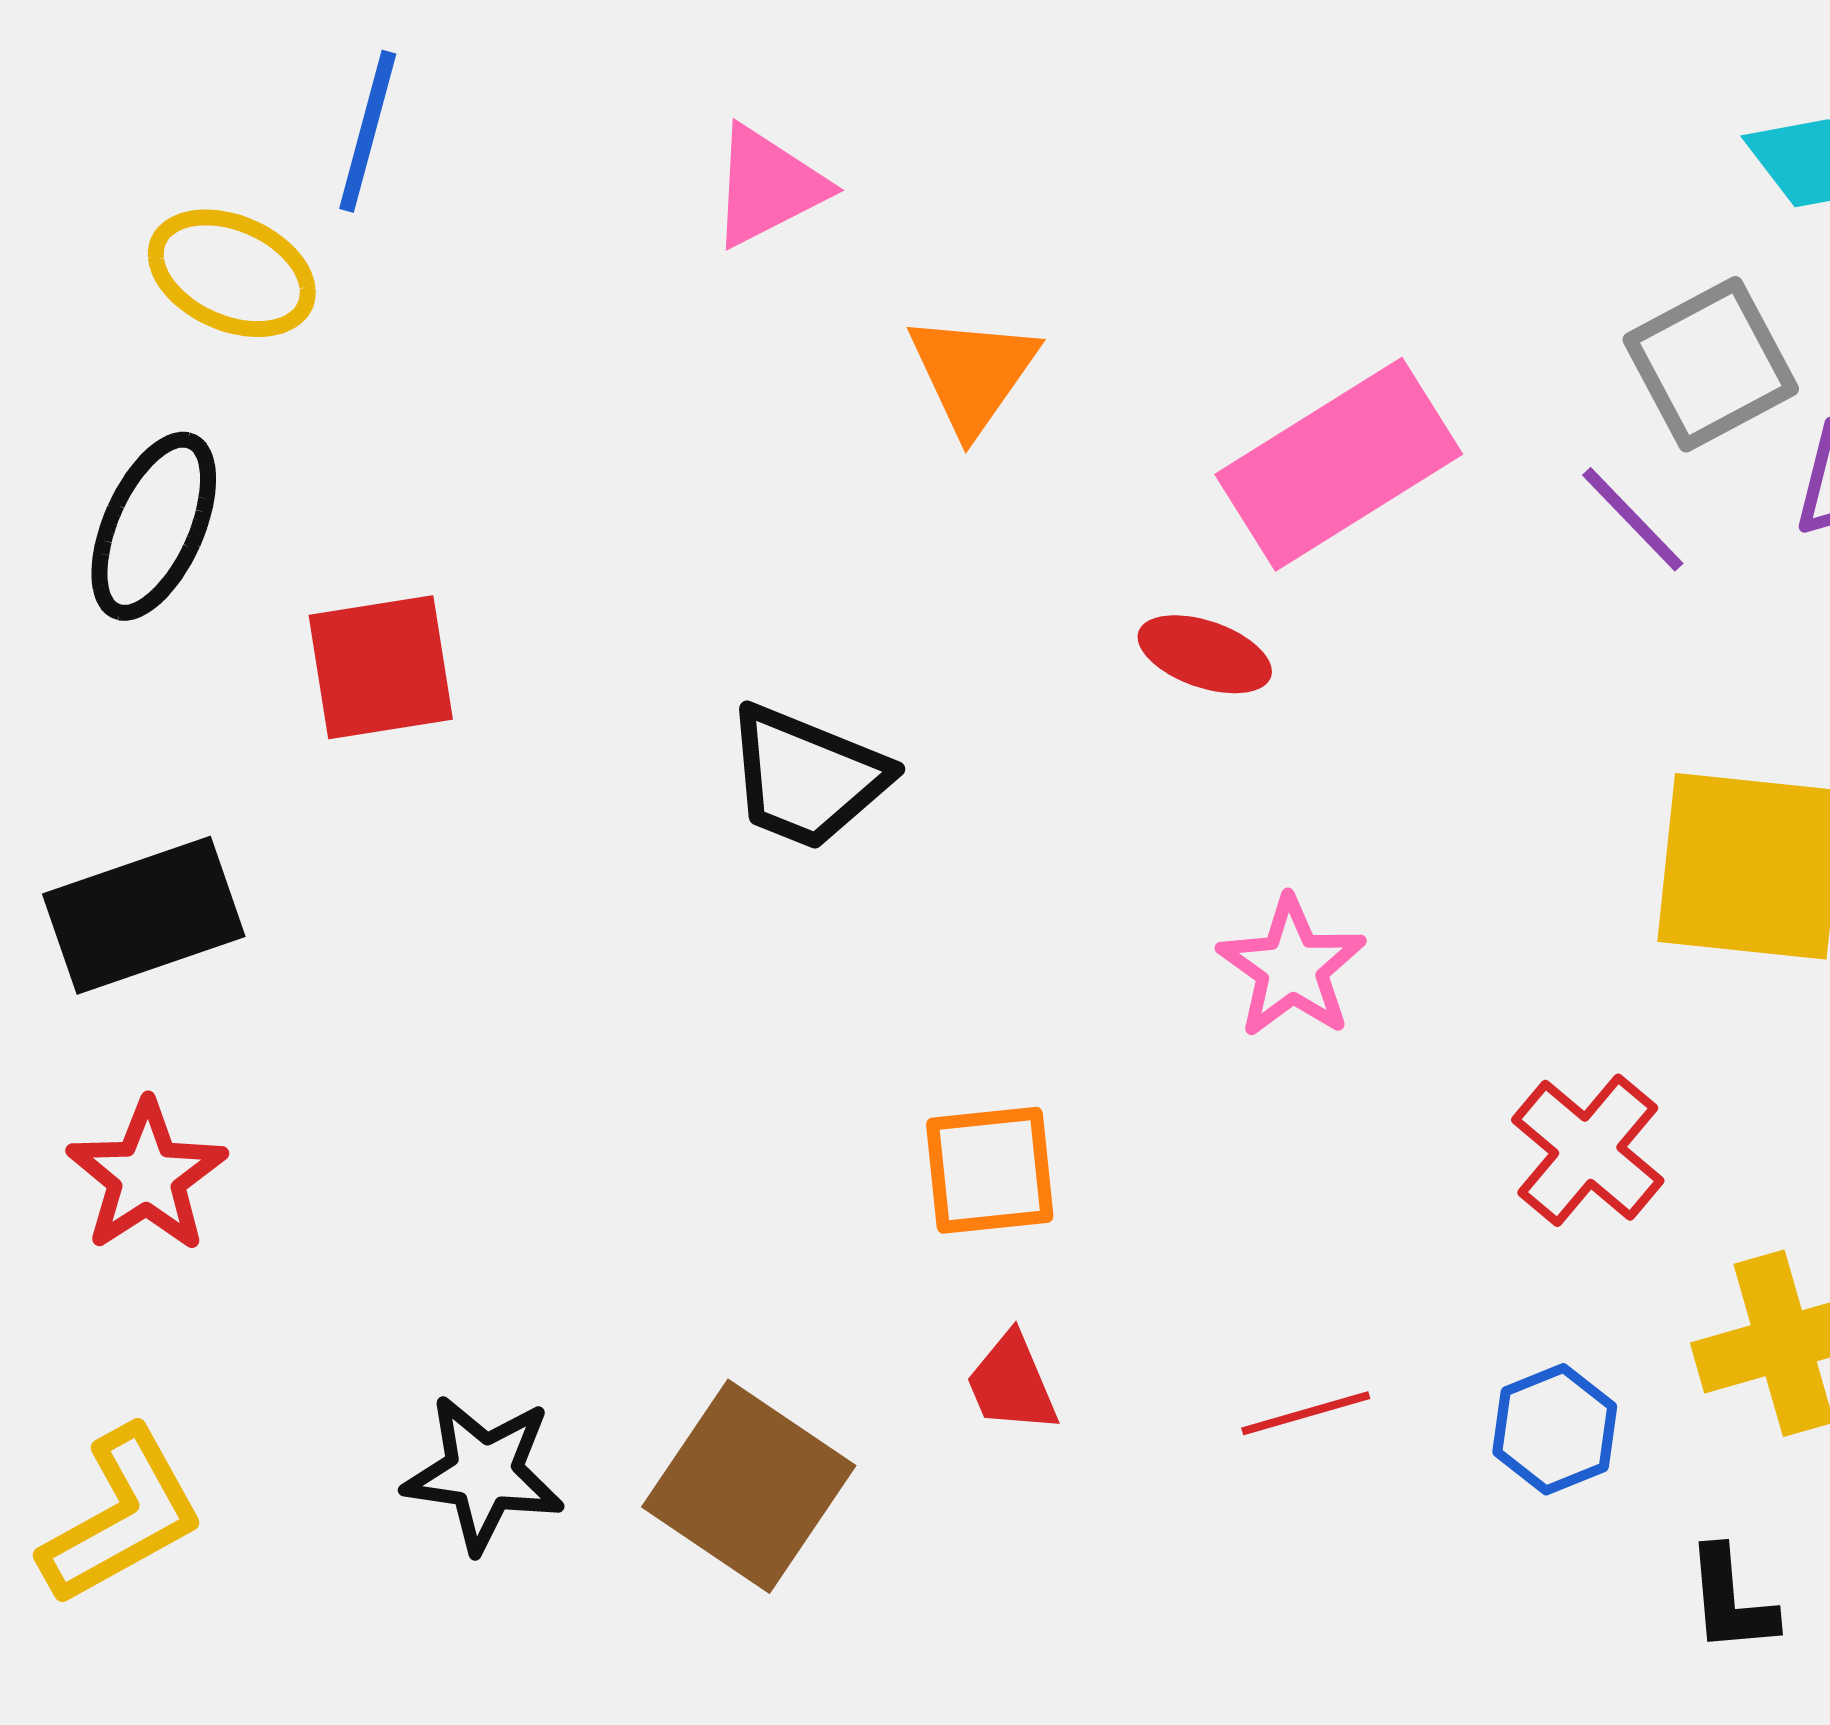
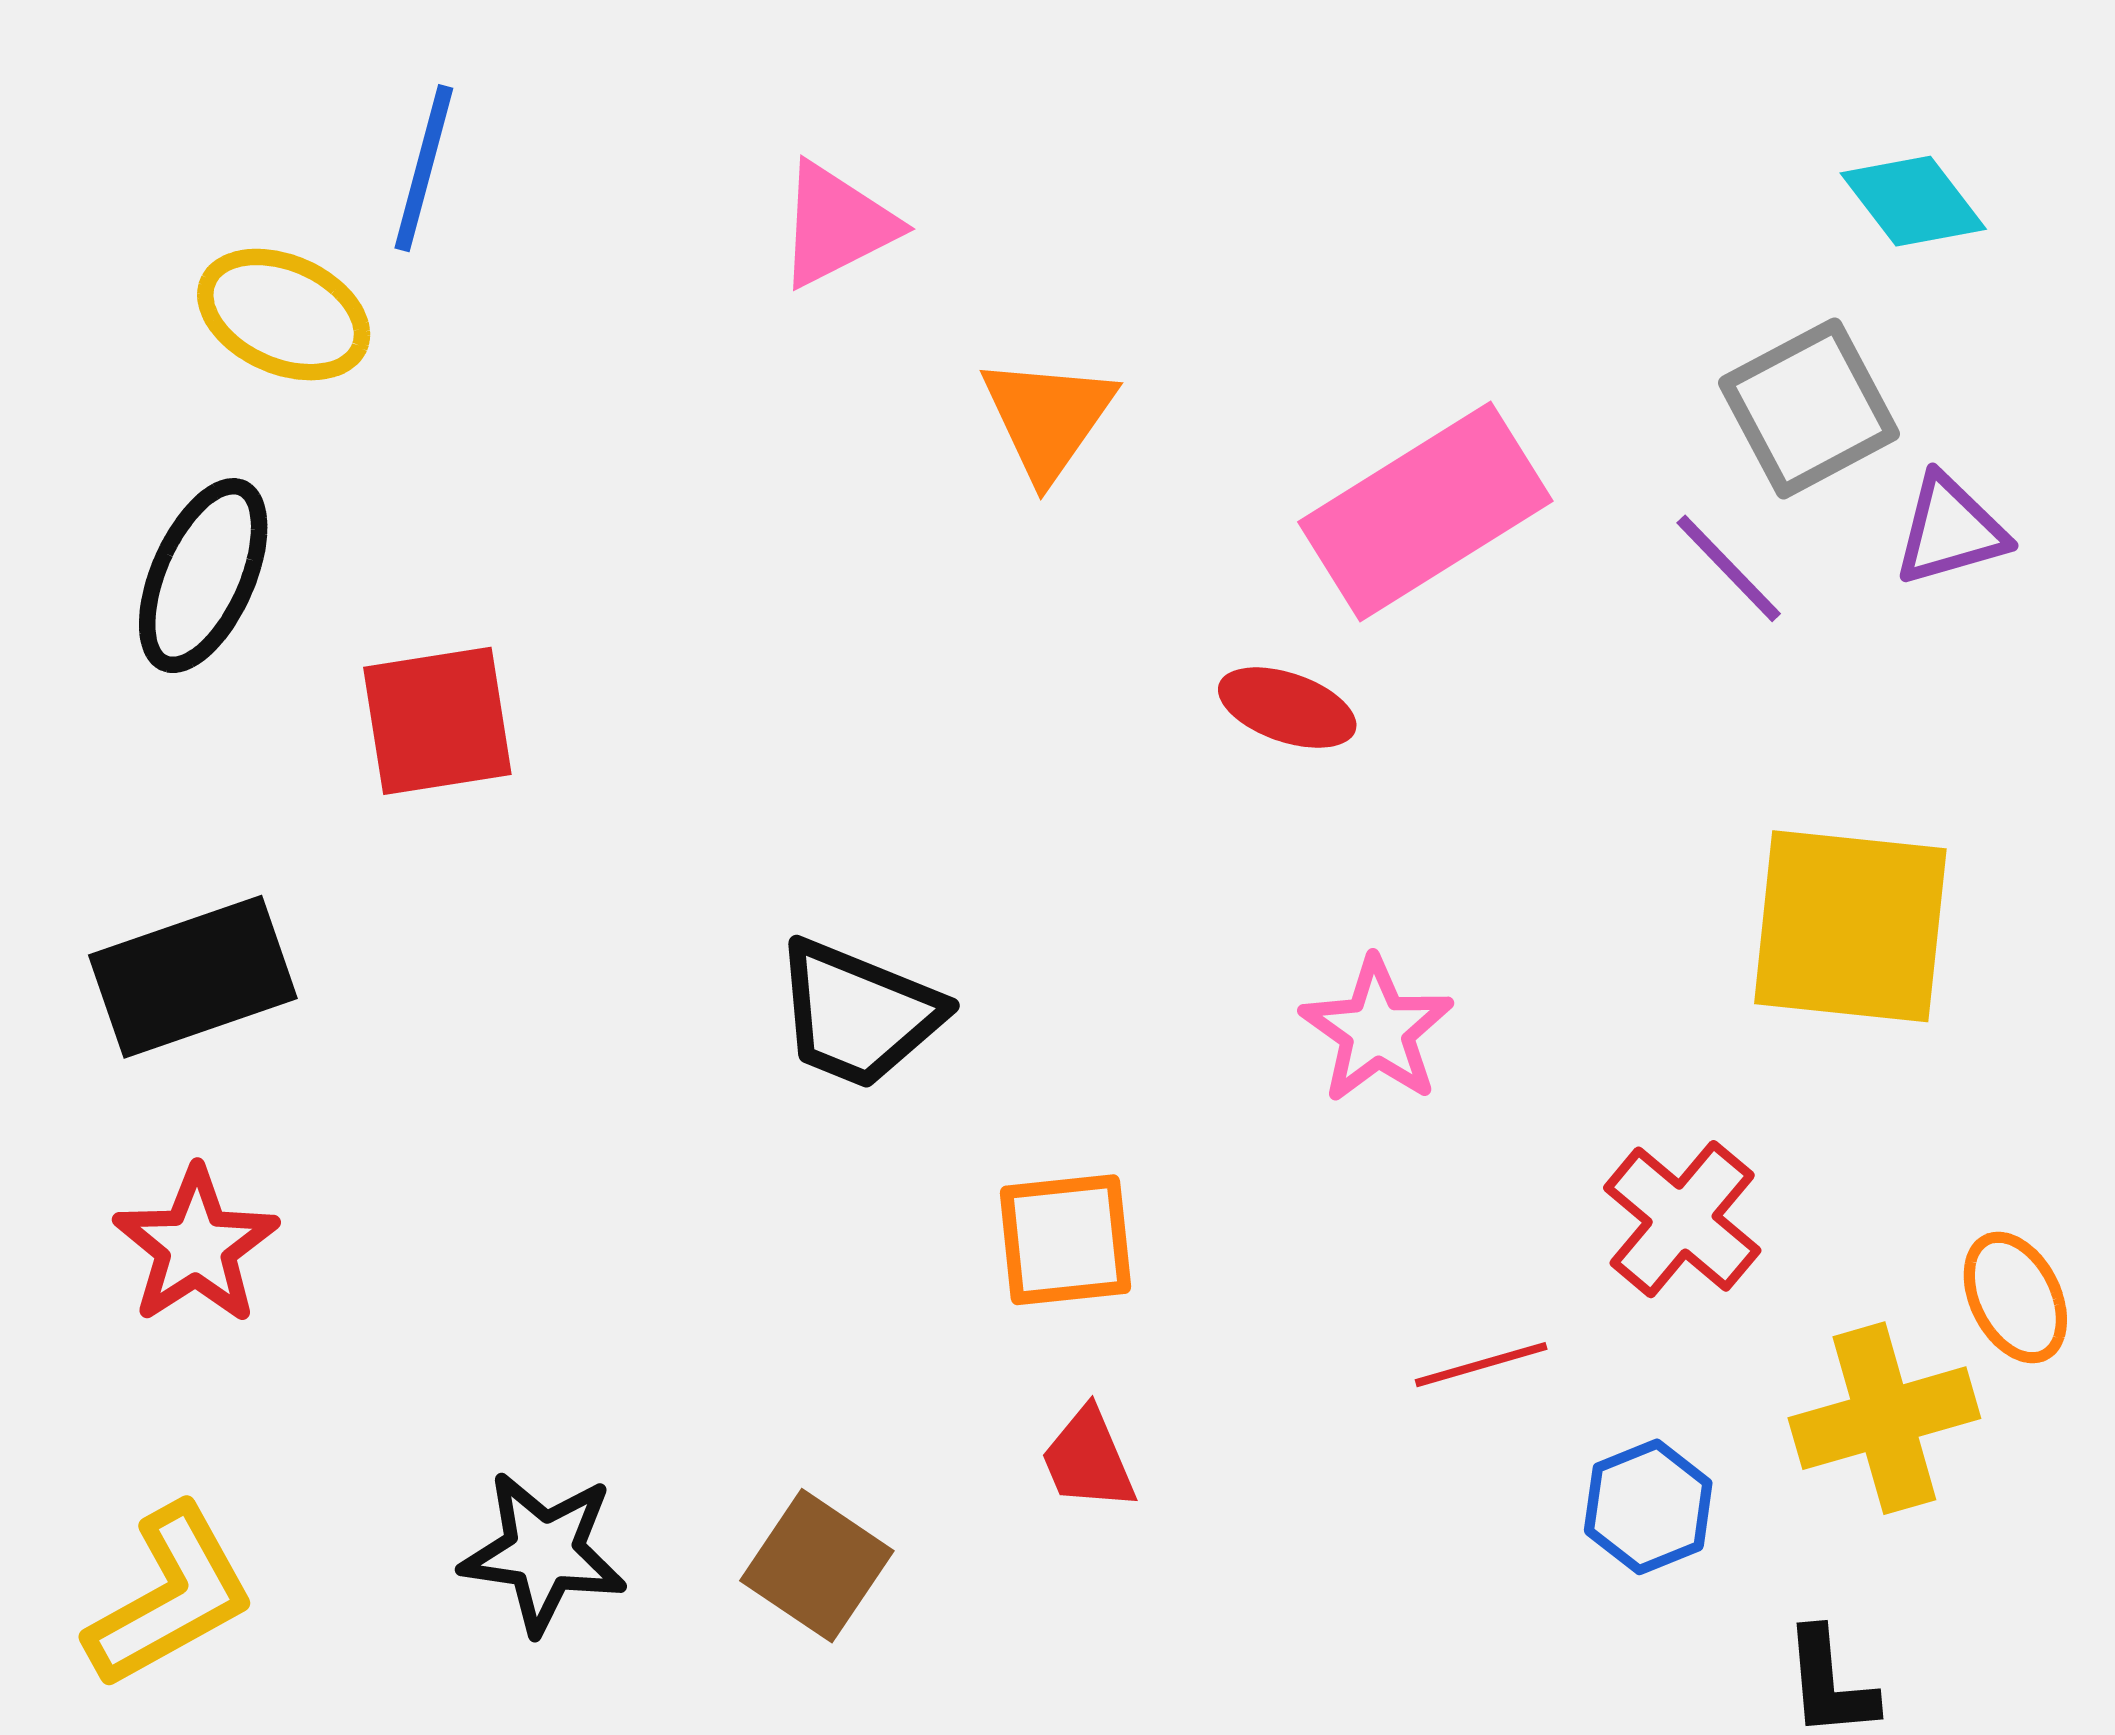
black trapezoid: (807, 777) -> (858, 1014), moved
red line: (1306, 1413) -> (1481, 1365), moved
brown square: (749, 1486) -> (817, 1566), size x0.7

